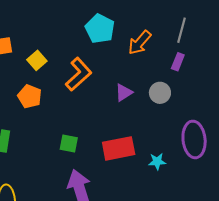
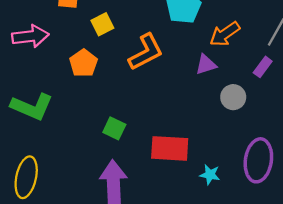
purple triangle: (124, 93) -> (206, 65), moved

